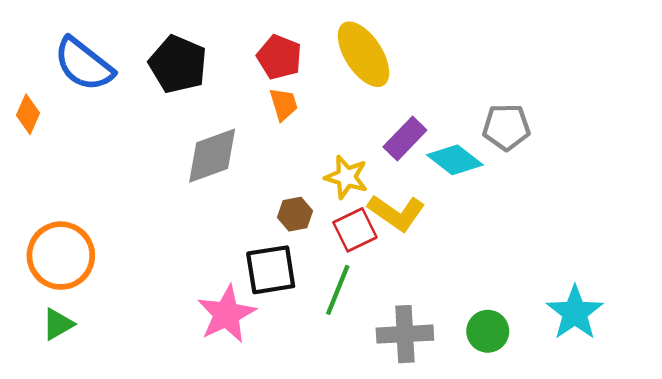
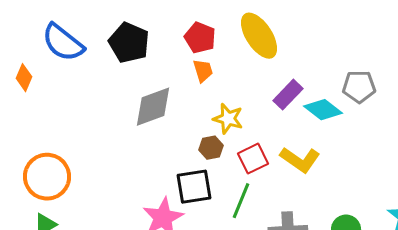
yellow star: (346, 177) -> (228, 119), moved
yellow L-shape: (396, 213) -> (300, 160), moved

